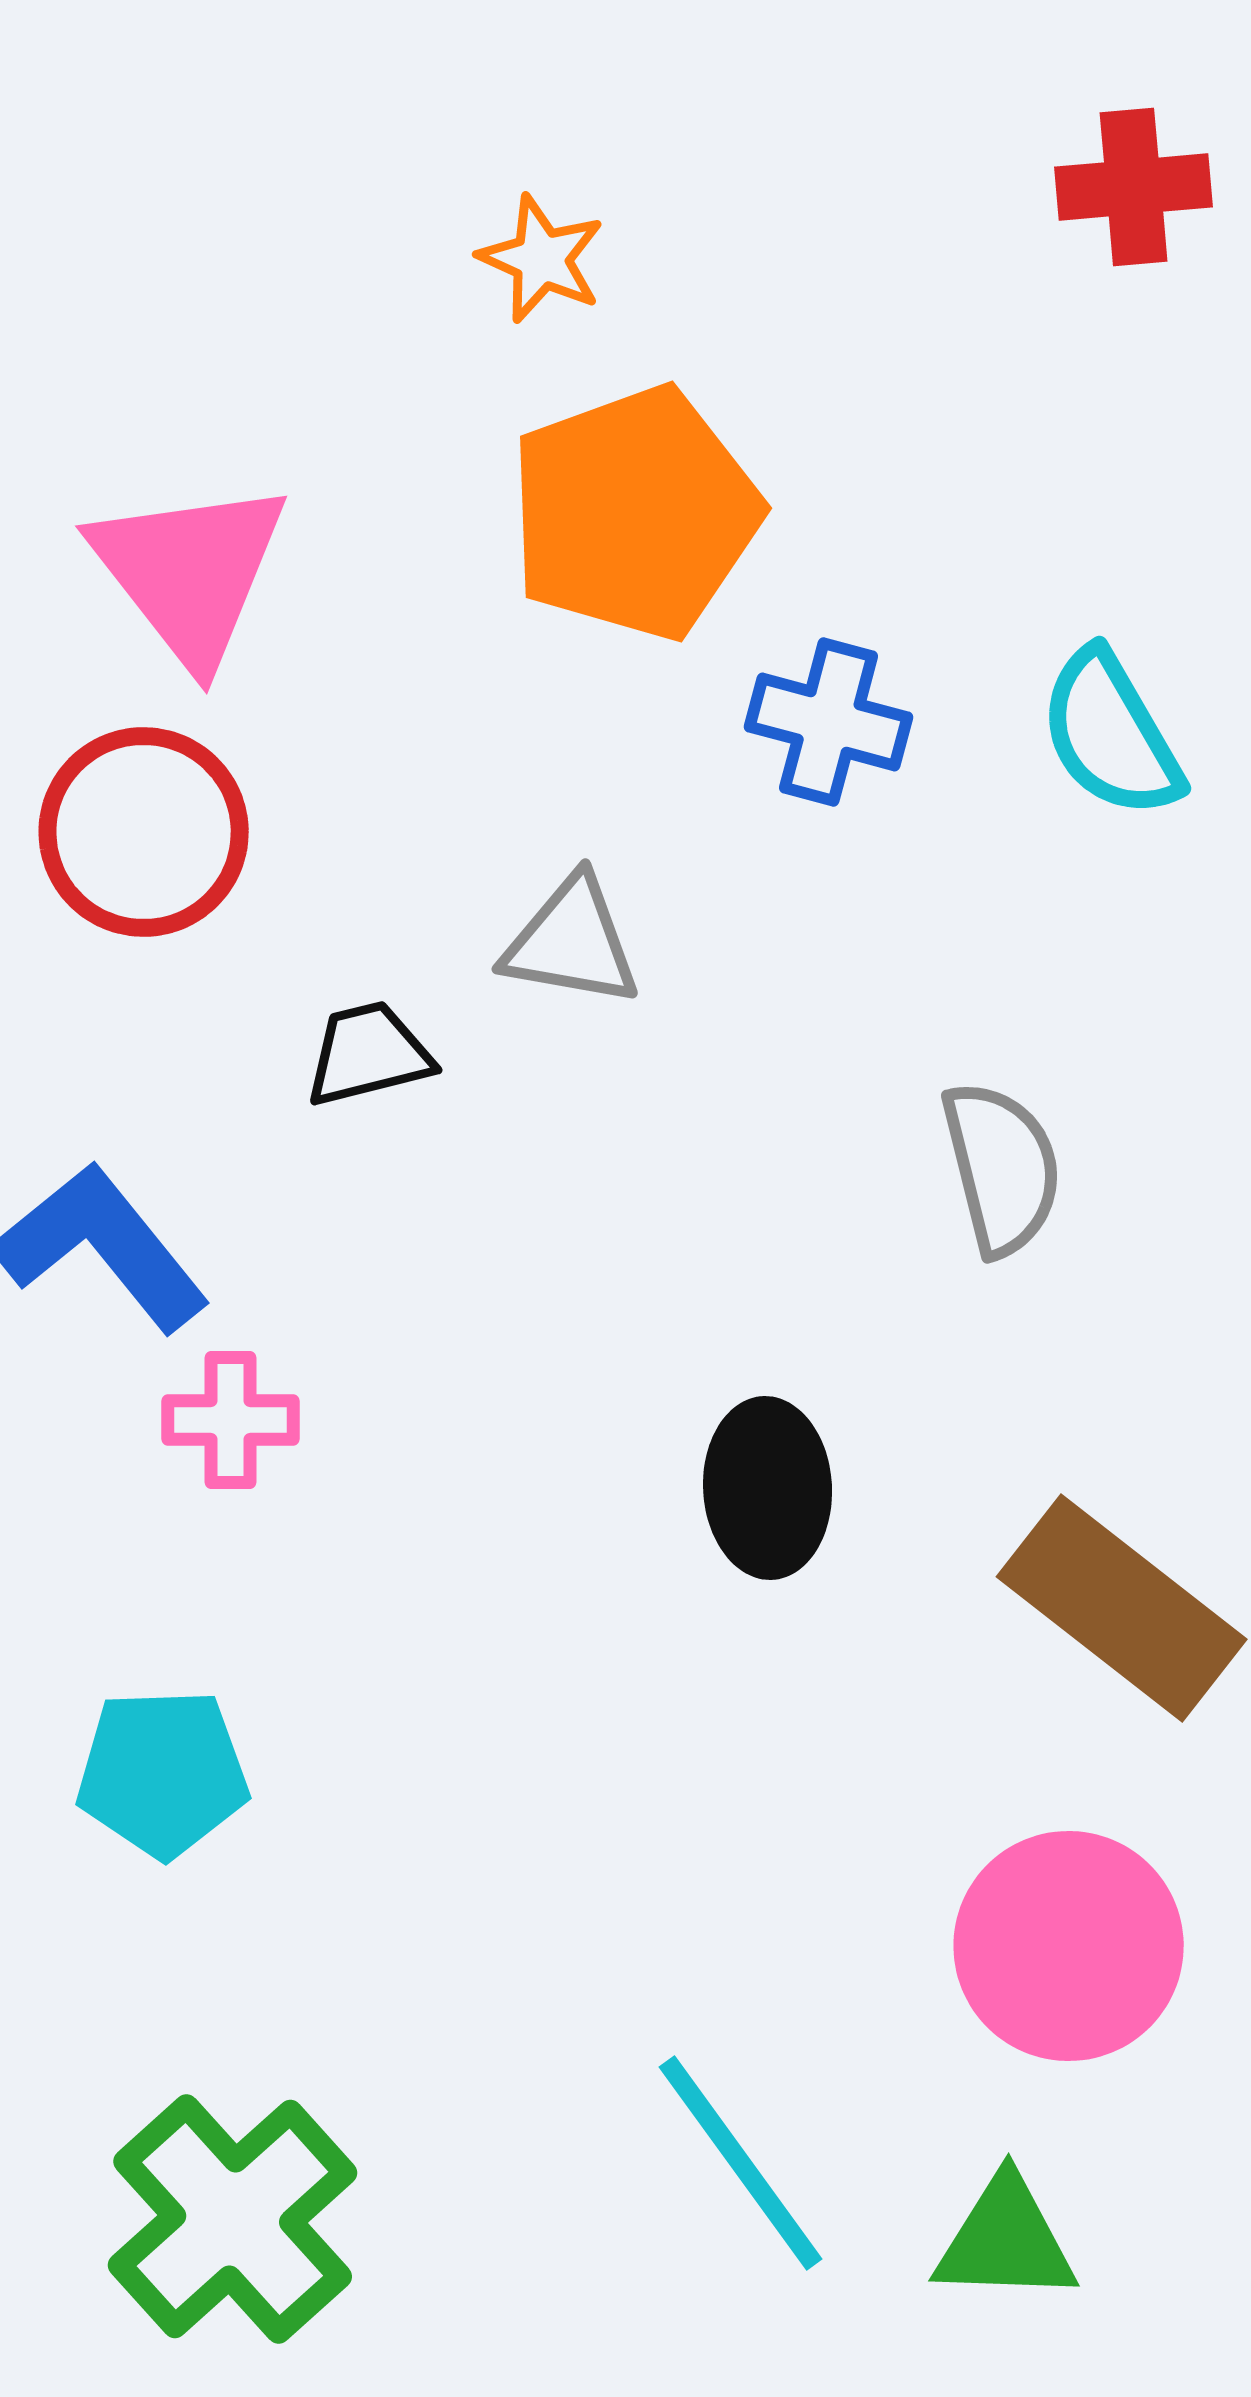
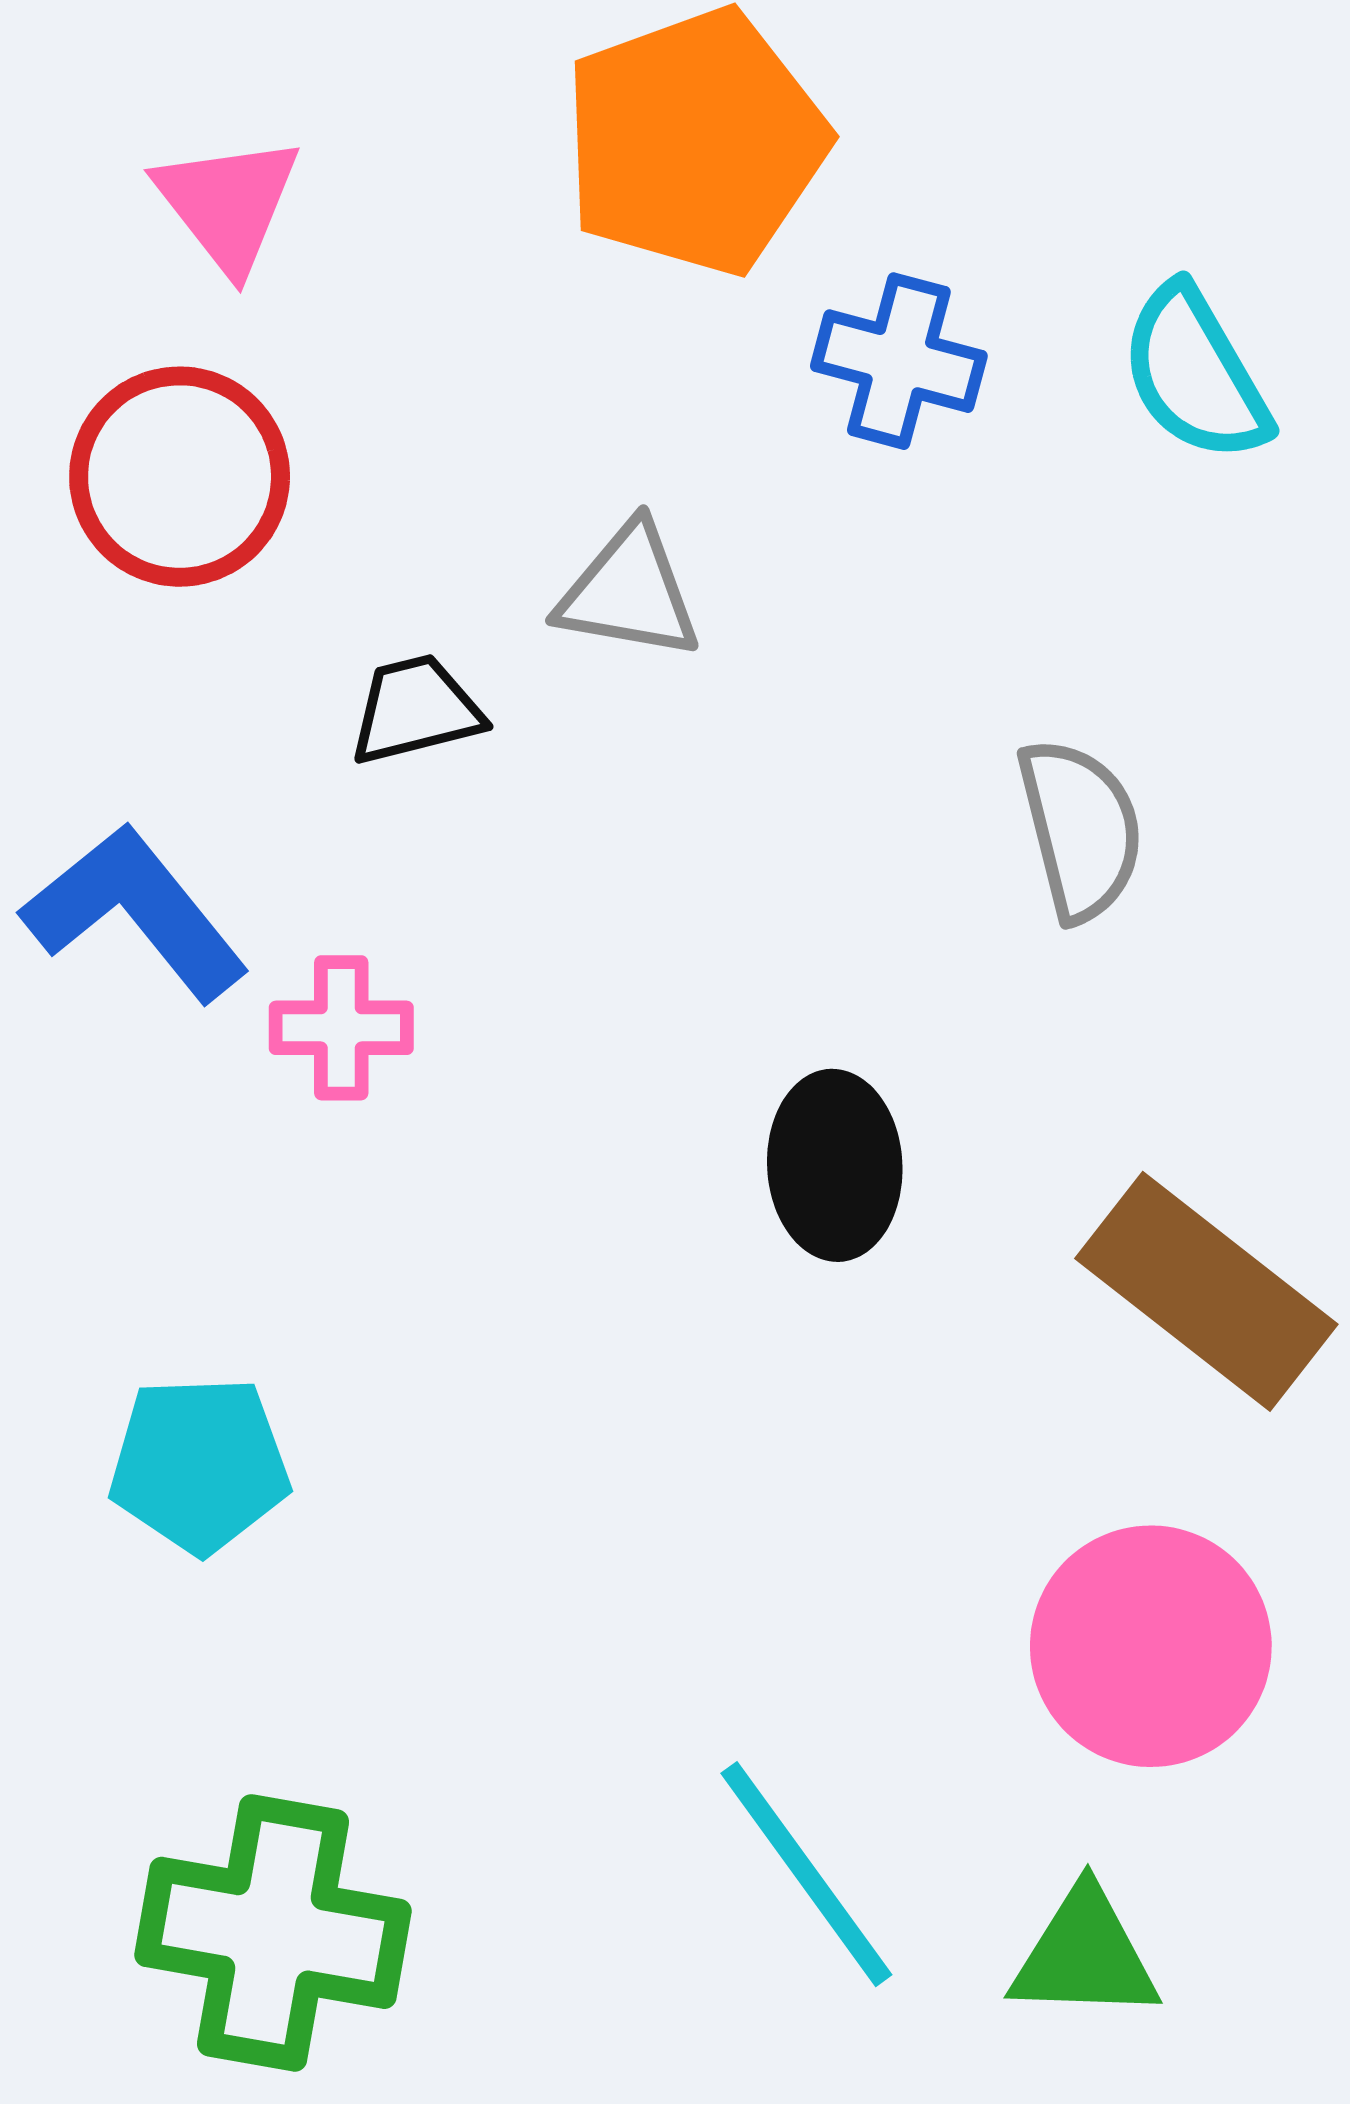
pink triangle: (190, 572) -> (228, 204), size x0.7
pink cross: (231, 1420) -> (341, 1028), moved
green cross: (233, 2219) -> (273, 1933), turned -38

